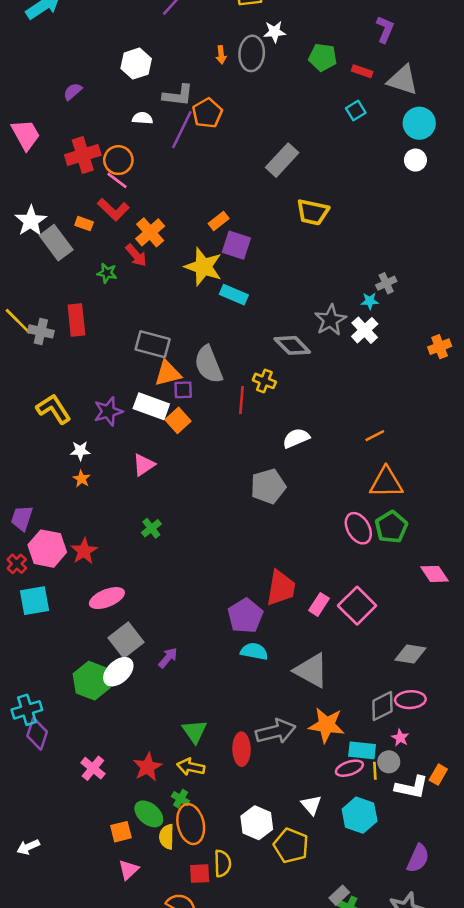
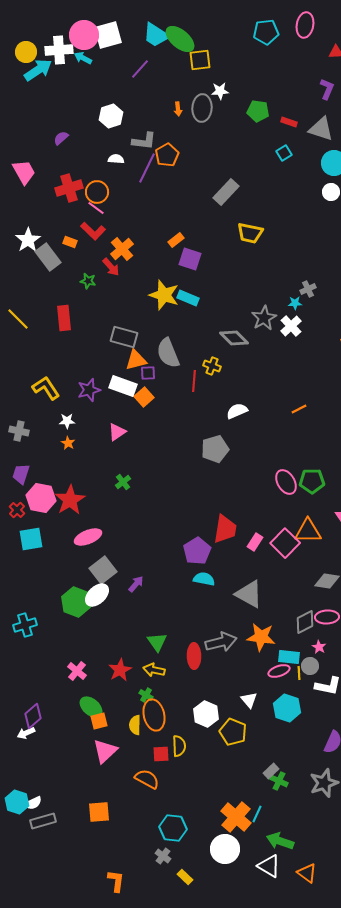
purple L-shape: (385, 29) -> (327, 89), moved
yellow star: (203, 267) -> (164, 295), moved
gray cross: (41, 331) -> (19, 431), moved
orange triangle: (386, 483) -> (308, 531), moved
green pentagon: (391, 527) -> (312, 481), turned 30
red star: (84, 551) -> (70, 500), size x1.4
purple diamond: (37, 734) -> (33, 716), moved, turned 30
green ellipse: (149, 814) -> (91, 707), moved
pink triangle: (129, 870) -> (105, 751), size x1.5

